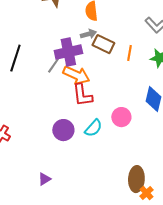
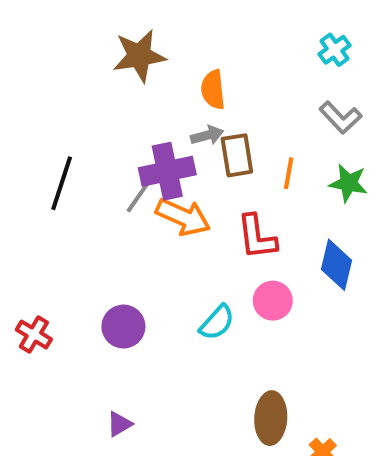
brown rectangle: (103, 44) -> (237, 155), turned 55
red L-shape: (82, 95) -> (257, 237), moved
purple circle: (63, 130) -> (123, 327), moved
brown ellipse: (136, 179) -> (271, 418), moved

